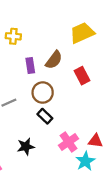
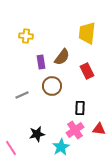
yellow trapezoid: (82, 33) -> (87, 33), turned -60
black rectangle: (45, 116) -> (80, 108), moved, turned 48
cyan star: (85, 161) -> (61, 147), moved

